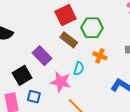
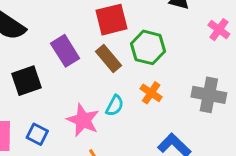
purple rectangle: (42, 56) -> (65, 51), moved
black square: (22, 75) -> (27, 81), moved

